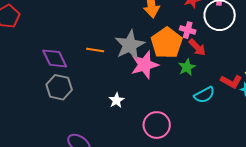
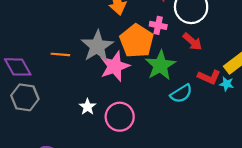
red arrow: (197, 47) -> (192, 42), moved
green star: (187, 67) -> (160, 65), size x1.6
pink circle: (157, 125) -> (120, 117), moved

